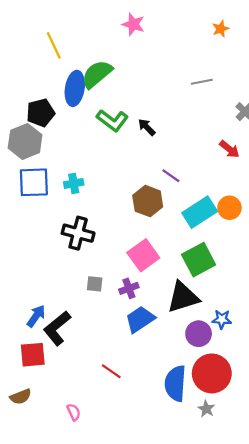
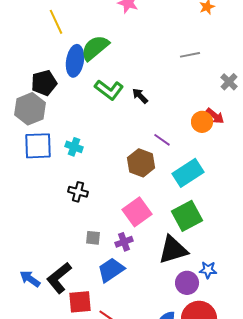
cyan cross: (74, 183) -> (74, 147), turned 30
orange circle: (229, 208) -> (202, 122), moved
black cross: (78, 233) -> (78, 192), size x0.7
blue arrow: (36, 316) -> (30, 279), moved, turned -90
blue trapezoid: (140, 319) -> (111, 270), moved
red square: (33, 355) -> (80, 302), moved

